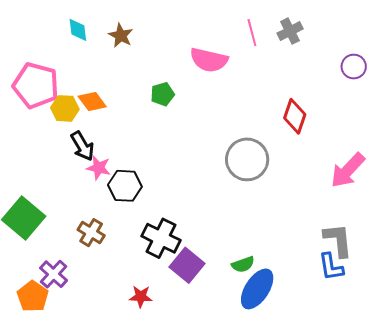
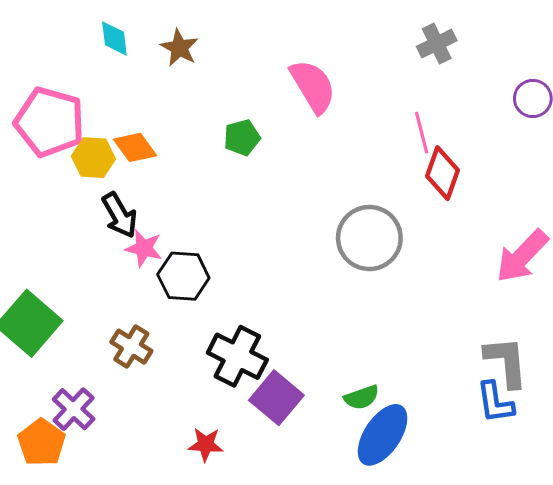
pink line: (252, 33) -> (422, 133), moved
pink semicircle: (209, 60) -> (313, 86), turned -135

